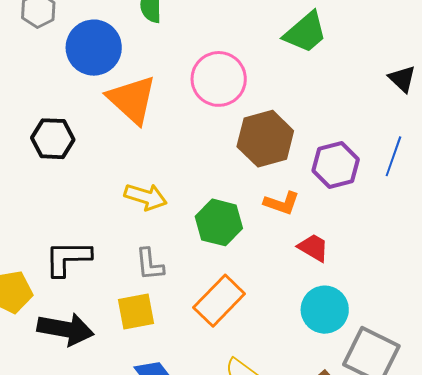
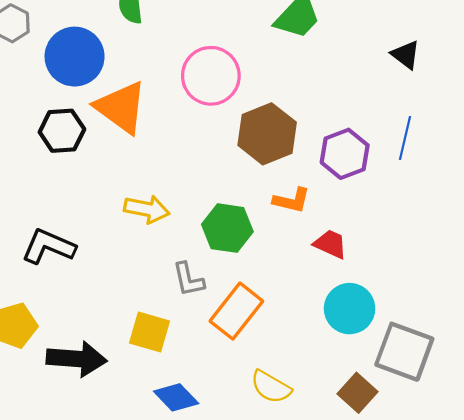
black hexagon: (53, 139) -> (62, 131), moved
black L-shape: (68, 258) -> (48, 246), moved, turned 30
gray L-shape: (150, 264) -> (188, 279), moved
yellow square: (136, 311) -> (149, 332), turned 33

